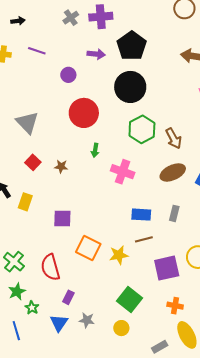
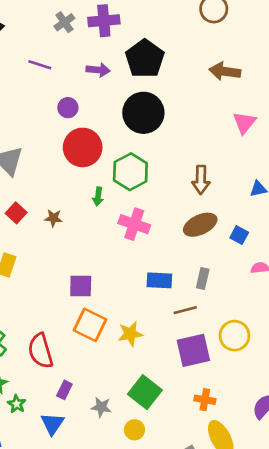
purple line: (37, 51) -> (40, 65), moved
purple circle: (68, 75) -> (68, 108), moved
green hexagon: (142, 129) -> (130, 172), moved
brown arrow: (174, 138) -> (201, 180), turned 30
purple square: (62, 219) -> (81, 286), moved
brown line: (144, 239) -> (185, 310), moved
gray star: (87, 320) -> (101, 407), moved

